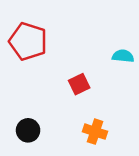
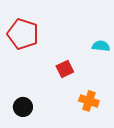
orange cross: (95, 132) -> (89, 101), moved

